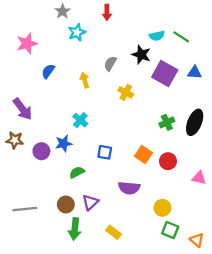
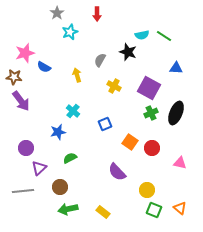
pink star: (27, 44) -> (25, 53), moved
blue semicircle: (48, 71) -> (44, 67), turned -96
purple square: (165, 74) -> (149, 88), moved
brown star: (15, 140) -> (14, 77), moved
purple circle: (41, 151) -> (26, 148), moved
blue square: (105, 152) -> (105, 124), moved, turned -32
purple semicircle: (129, 188) -> (117, 172), turned 42
purple triangle: (90, 202) -> (39, 168), moved
green arrow: (75, 229) -> (68, 209), turned 72
orange triangle: (197, 240) -> (180, 208), moved

